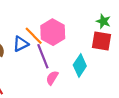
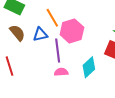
orange line: (34, 36) -> (52, 18), moved
pink semicircle: (52, 78) -> (61, 72), turned 40

